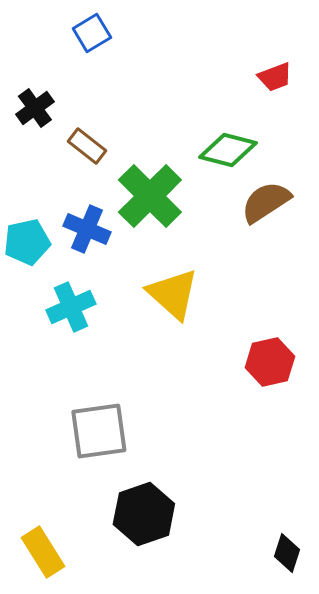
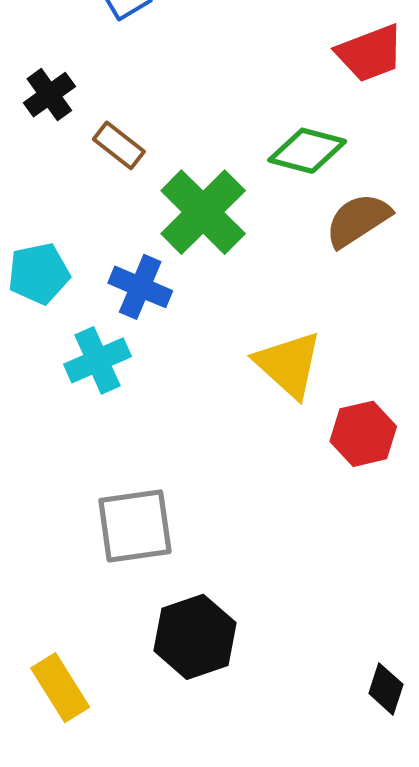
red trapezoid: (275, 77) -> (370, 53), size x1.5
blue cross: (87, 229) -> (140, 287), moved
yellow triangle: (173, 294) -> (288, 364), moved

